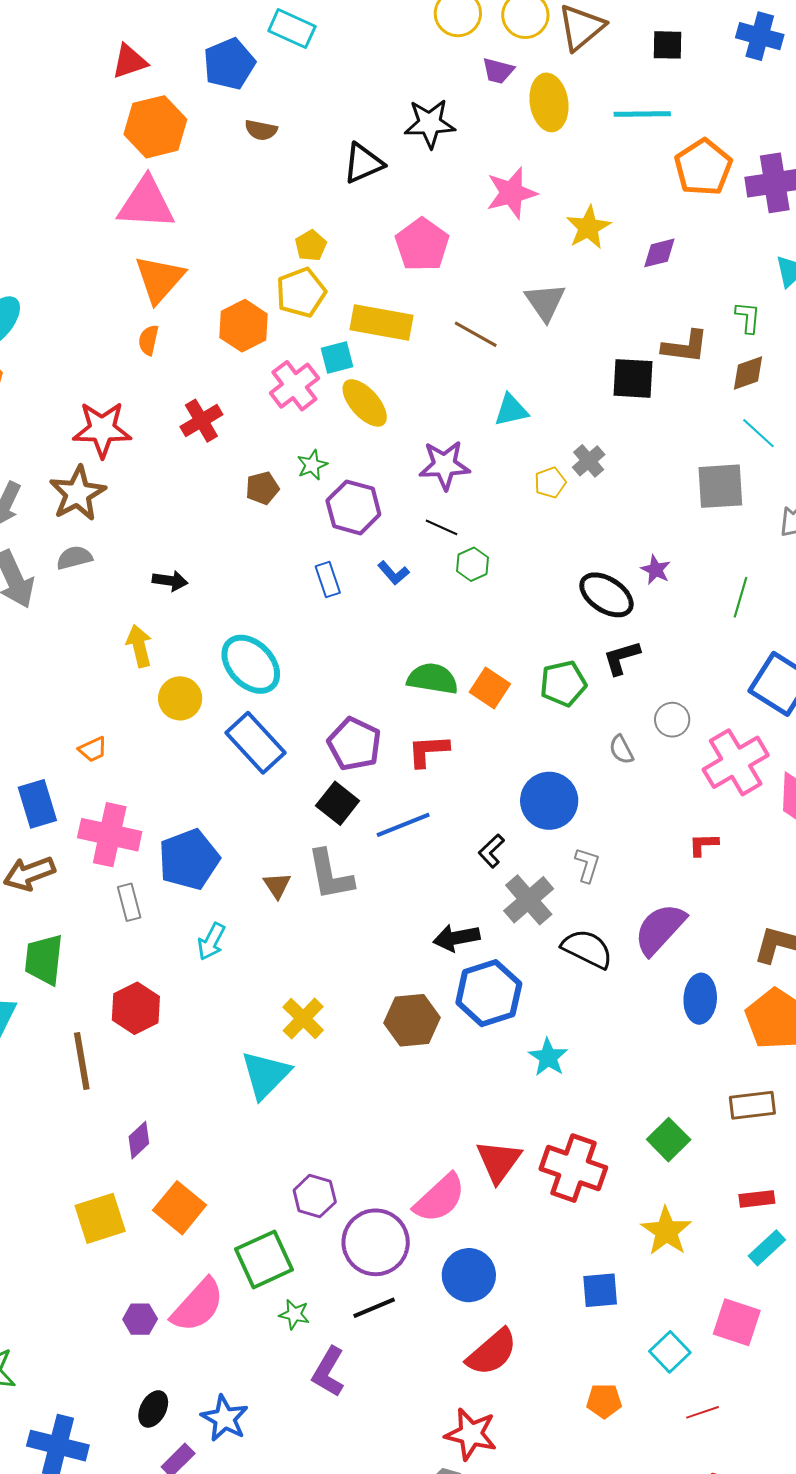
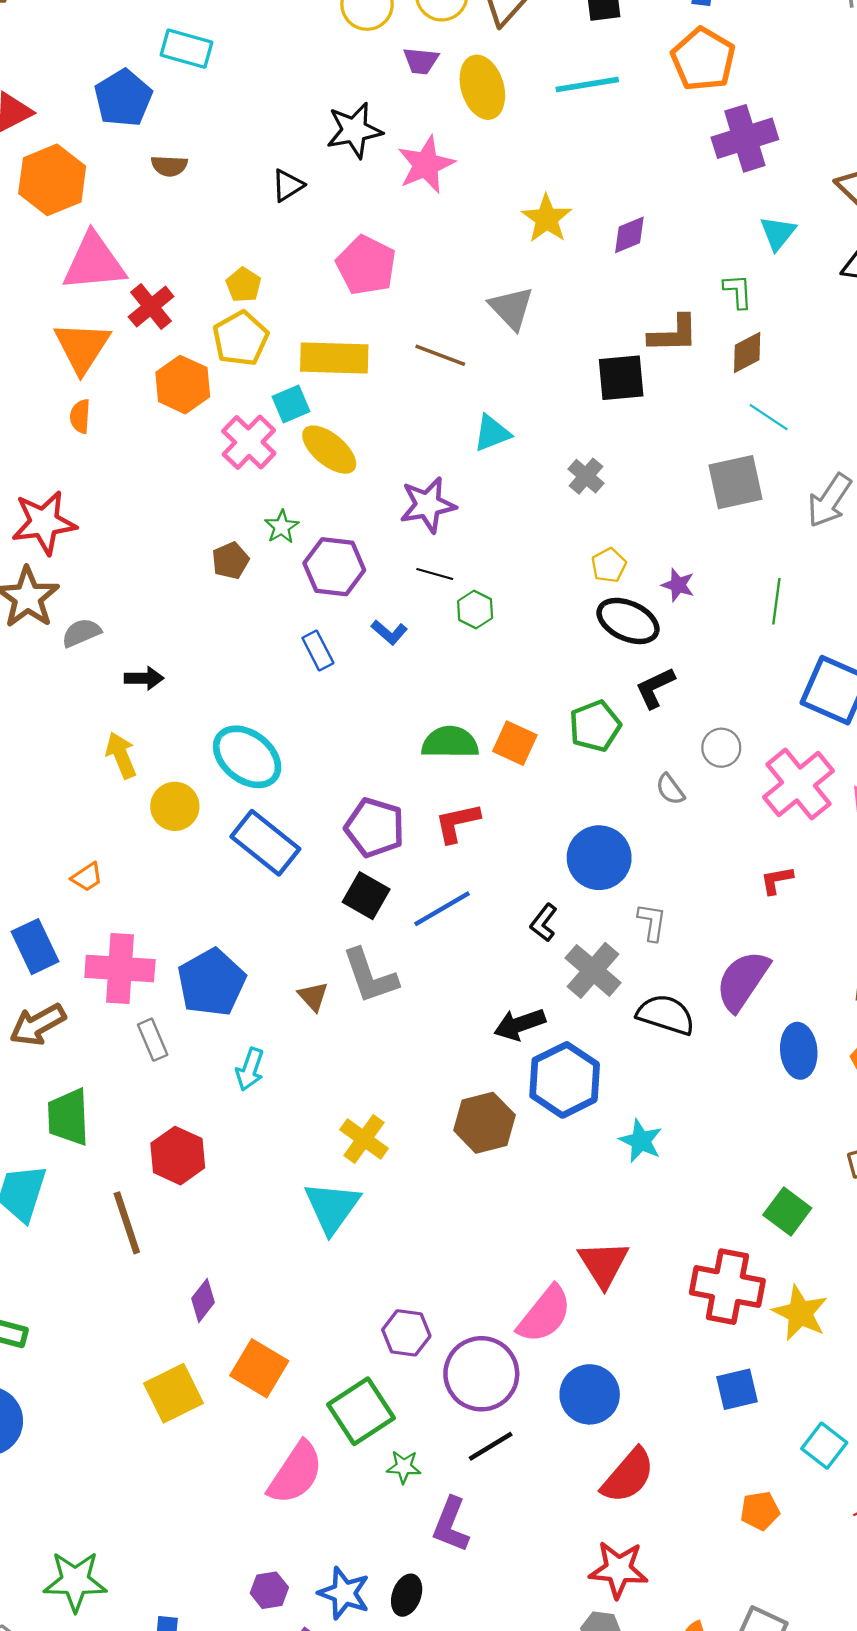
black triangle: (363, 163) -> (288, 185), size x0.7
orange pentagon: (703, 167) -> (703, 59), moved
pink star: (512, 193) -> (426, 165), moved
pink triangle: (146, 203) -> (94, 262), moved
red cross: (201, 421) -> (151, 307), moved
yellow pentagon: (550, 483) -> (609, 565), moved
gray semicircle: (74, 558) -> (81, 633), moved
red cross: (573, 1168) -> (727, 1287), moved
purple hexagon: (140, 1319) -> (269, 1590), moved
black ellipse: (153, 1409) -> (407, 1595), moved

